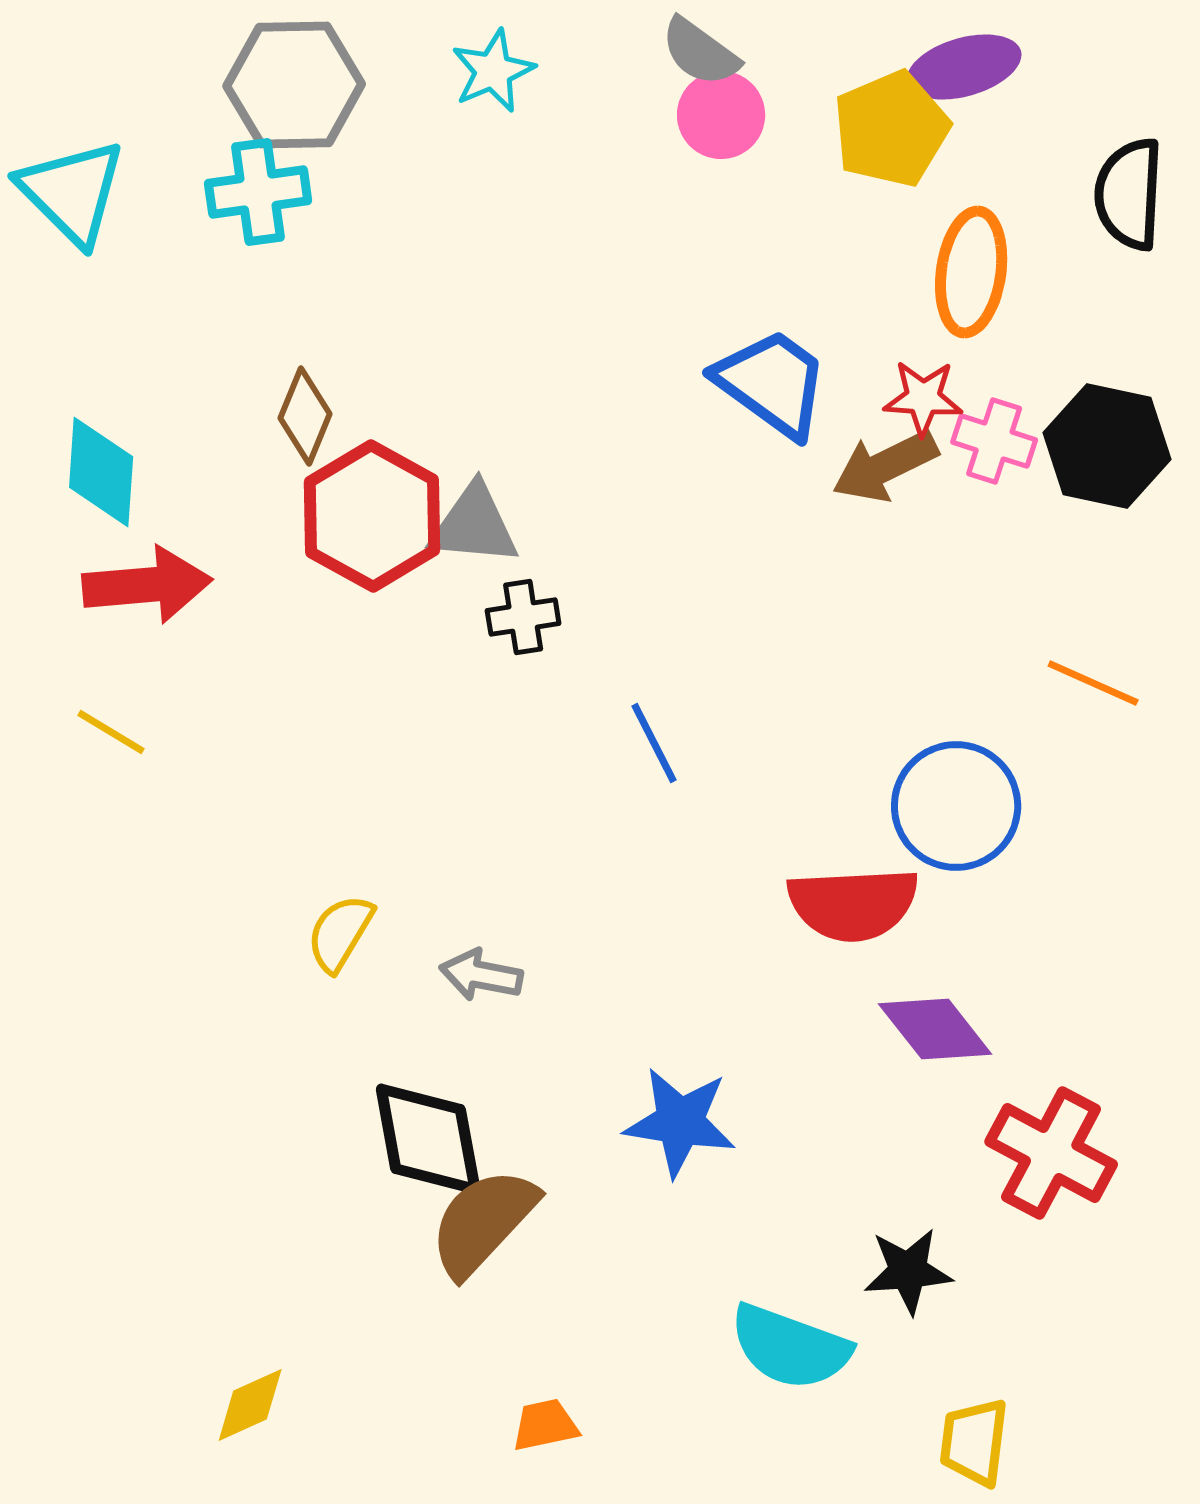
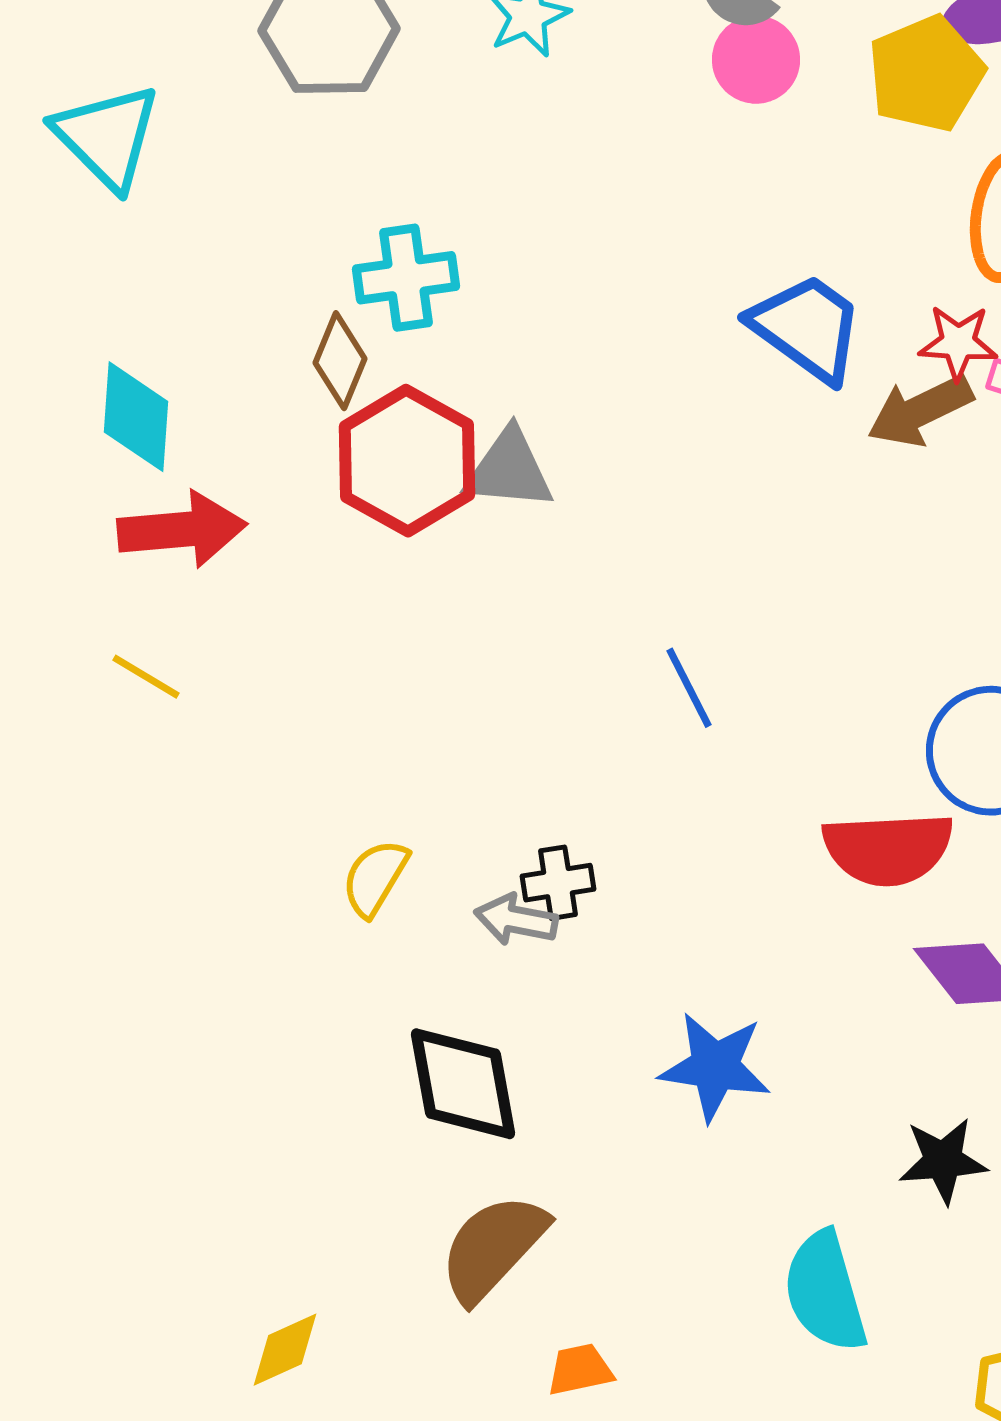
cyan cross: (258, 192) -> (406, 278), moved
black cross: (523, 617) -> (558, 883), moved
brown semicircle: (483, 1222) -> (493, 1248), moved
black star: (908, 1271) -> (943, 1161), moved
cyan semicircle: (790, 1347) -> (825, 1292), turned 54

